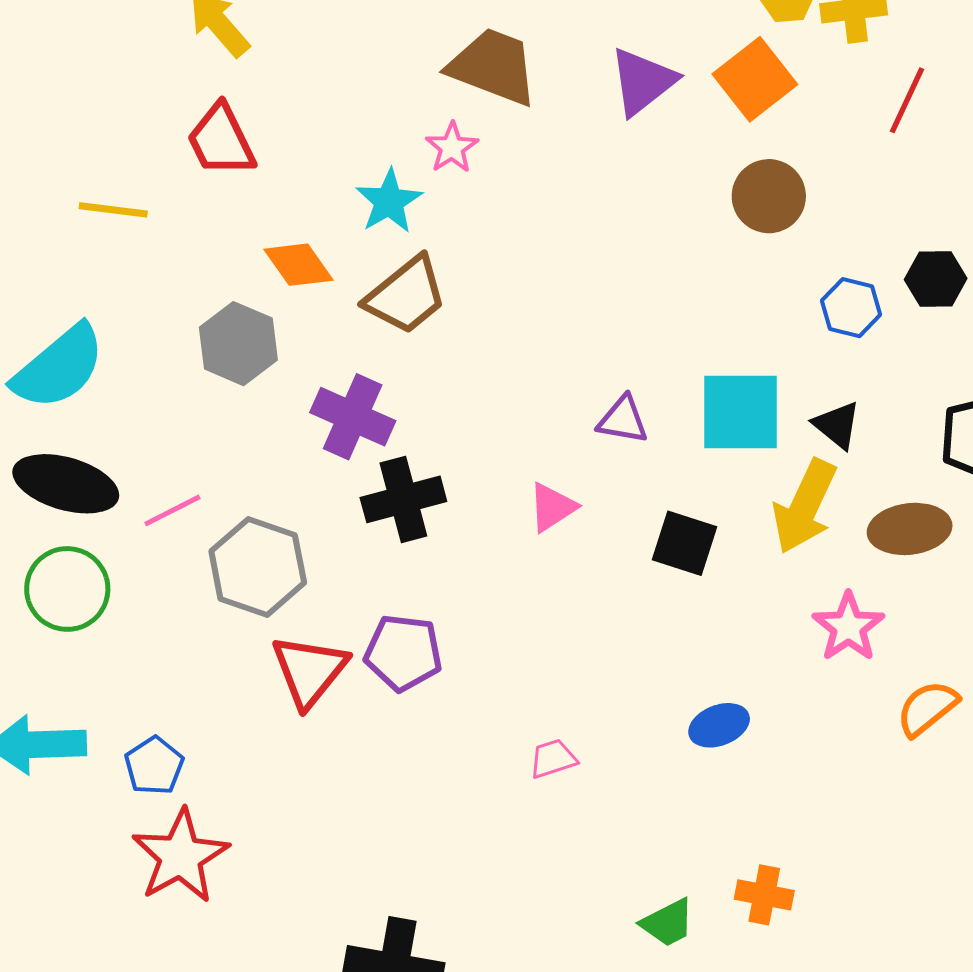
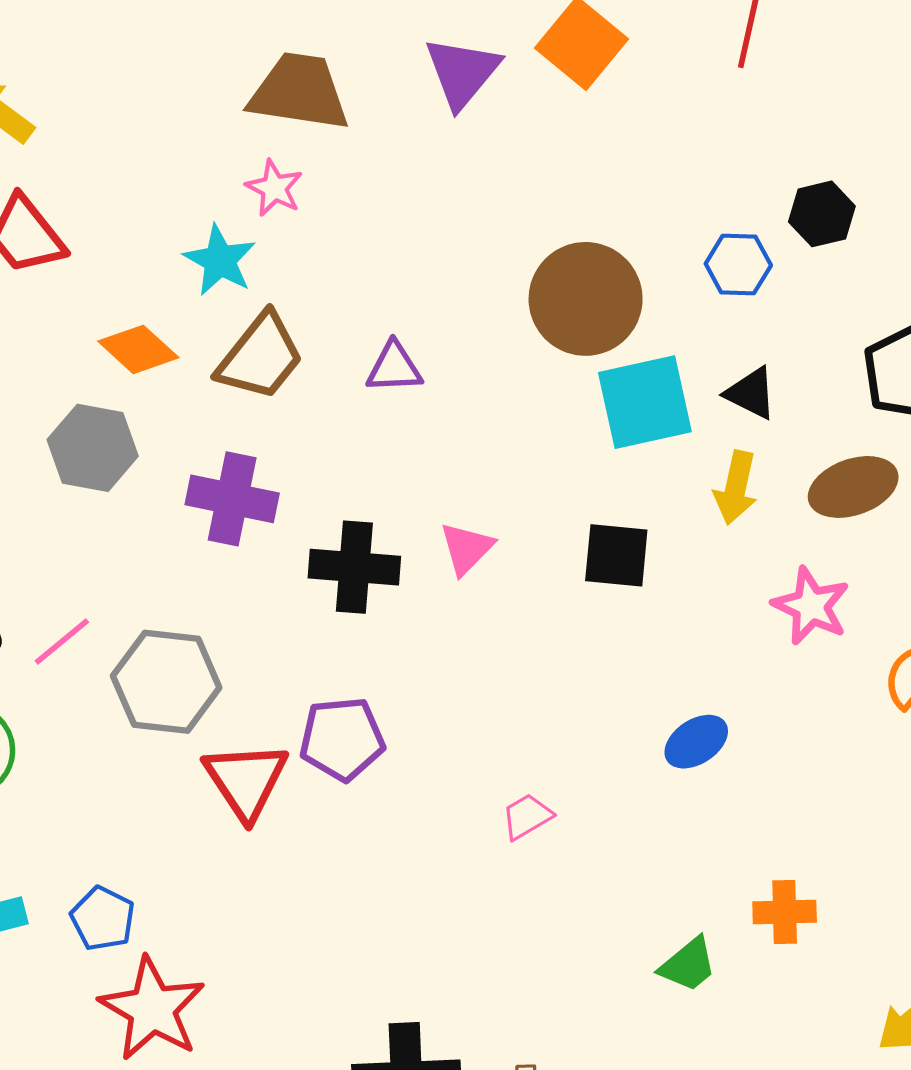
brown circle: (769, 196) -> (586, 299), moved, size x1.4
purple triangle: (623, 420) -> (394, 368), moved
black cross: (403, 499) -> (354, 567), moved, turned 32
yellow arrow: (805, 506) -> (736, 488), size x0.7

